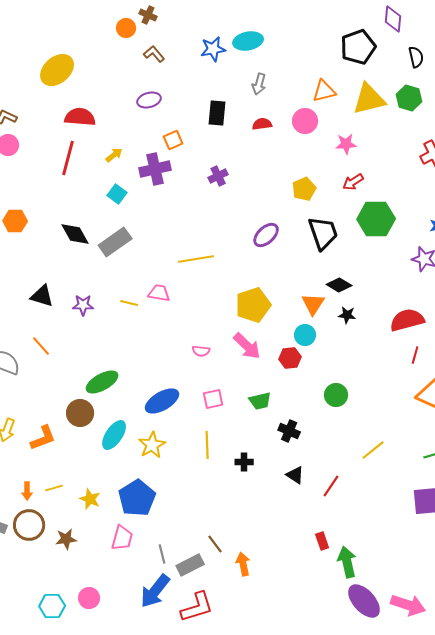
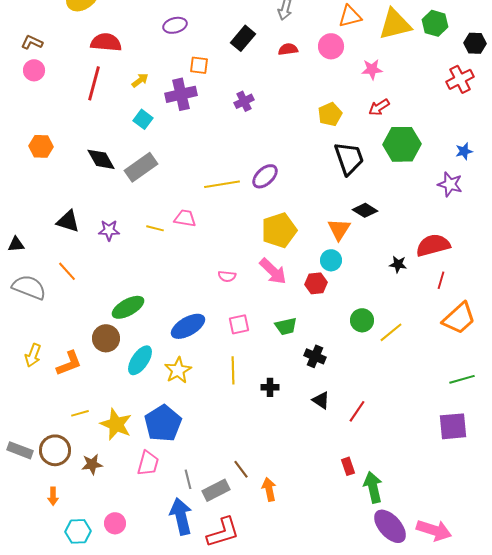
black rectangle: (217, 113) -> (243, 38), turned 35
orange square: (173, 140) -> (199, 65), turned 30
purple ellipse: (266, 235) -> (265, 176), moved
black star: (347, 315) -> (398, 264), moved
yellow line: (373, 450) -> (391, 332), moved
orange arrow: (27, 491) -> (53, 496), moved
yellow star: (90, 499) -> (116, 424), size x1.5
blue arrow: (155, 591) -> (181, 516), turned 129

